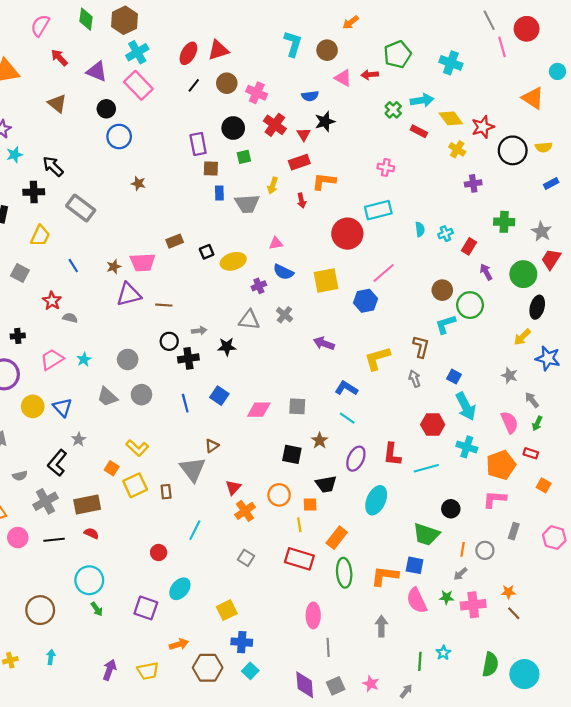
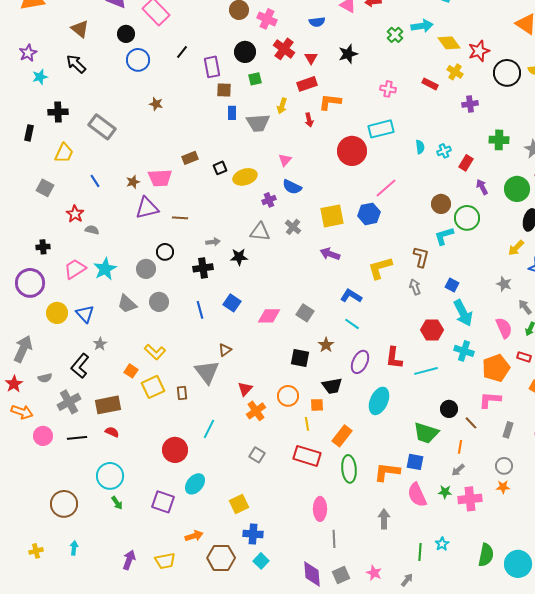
black line: (194, 85) -> (182, 52), moved
black star: (325, 122) -> (348, 54), moved
red rectangle: (419, 131) -> (430, 84), moved
black arrow: (53, 166) -> (76, 64), moved
pink triangle: (276, 243) -> (285, 160), turned -40
yellow square: (326, 281) -> (332, 216), moved
black circle: (169, 341) -> (165, 252), moved
cyan star: (84, 359) -> (105, 269), size x1.6
gray square: (297, 406) -> (305, 313), turned 30
gray circle: (485, 550) -> (504, 466), moved
red circle: (159, 552) -> (175, 450), size x1.6
brown line: (514, 613) -> (471, 423), moved

